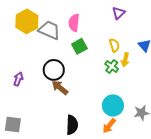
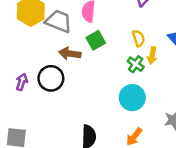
black circle: (54, 70) -> (51, 78), moved
brown arrow: (60, 88) -> (70, 54), moved, turned -30
cyan circle: (113, 105) -> (132, 98), moved

